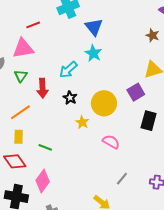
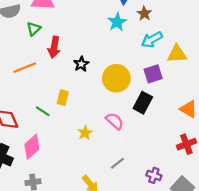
brown star: (153, 35) -> (144, 14), moved
cyan arrow: (68, 70) -> (152, 40), moved
black rectangle: (149, 121) -> (143, 103), moved
yellow star: (82, 122) -> (85, 133), moved
yellow rectangle: (19, 137) -> (63, 98), moved

